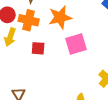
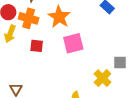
orange star: (60, 17) -> (59, 17), turned -30

